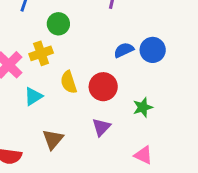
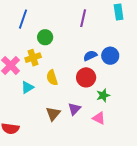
red circle: (103, 87) -> (86, 77), moved
brown triangle: (53, 139) -> (53, 114), moved
pink triangle: (143, 155) -> (99, 118), moved

